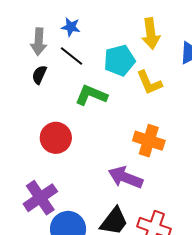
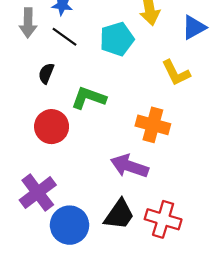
black semicircle: (39, 75) -> (46, 73), moved
yellow L-shape: (149, 83) -> (176, 73), moved
green L-shape: (91, 95) -> (89, 98), moved

